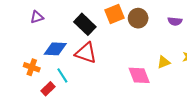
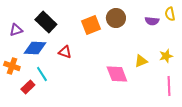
orange square: (115, 14) -> (91, 25), moved
purple triangle: (37, 17) -> (16, 30), moved
black rectangle: (85, 24) -> (46, 22), moved
red triangle: (86, 53) -> (65, 52), size x0.6

